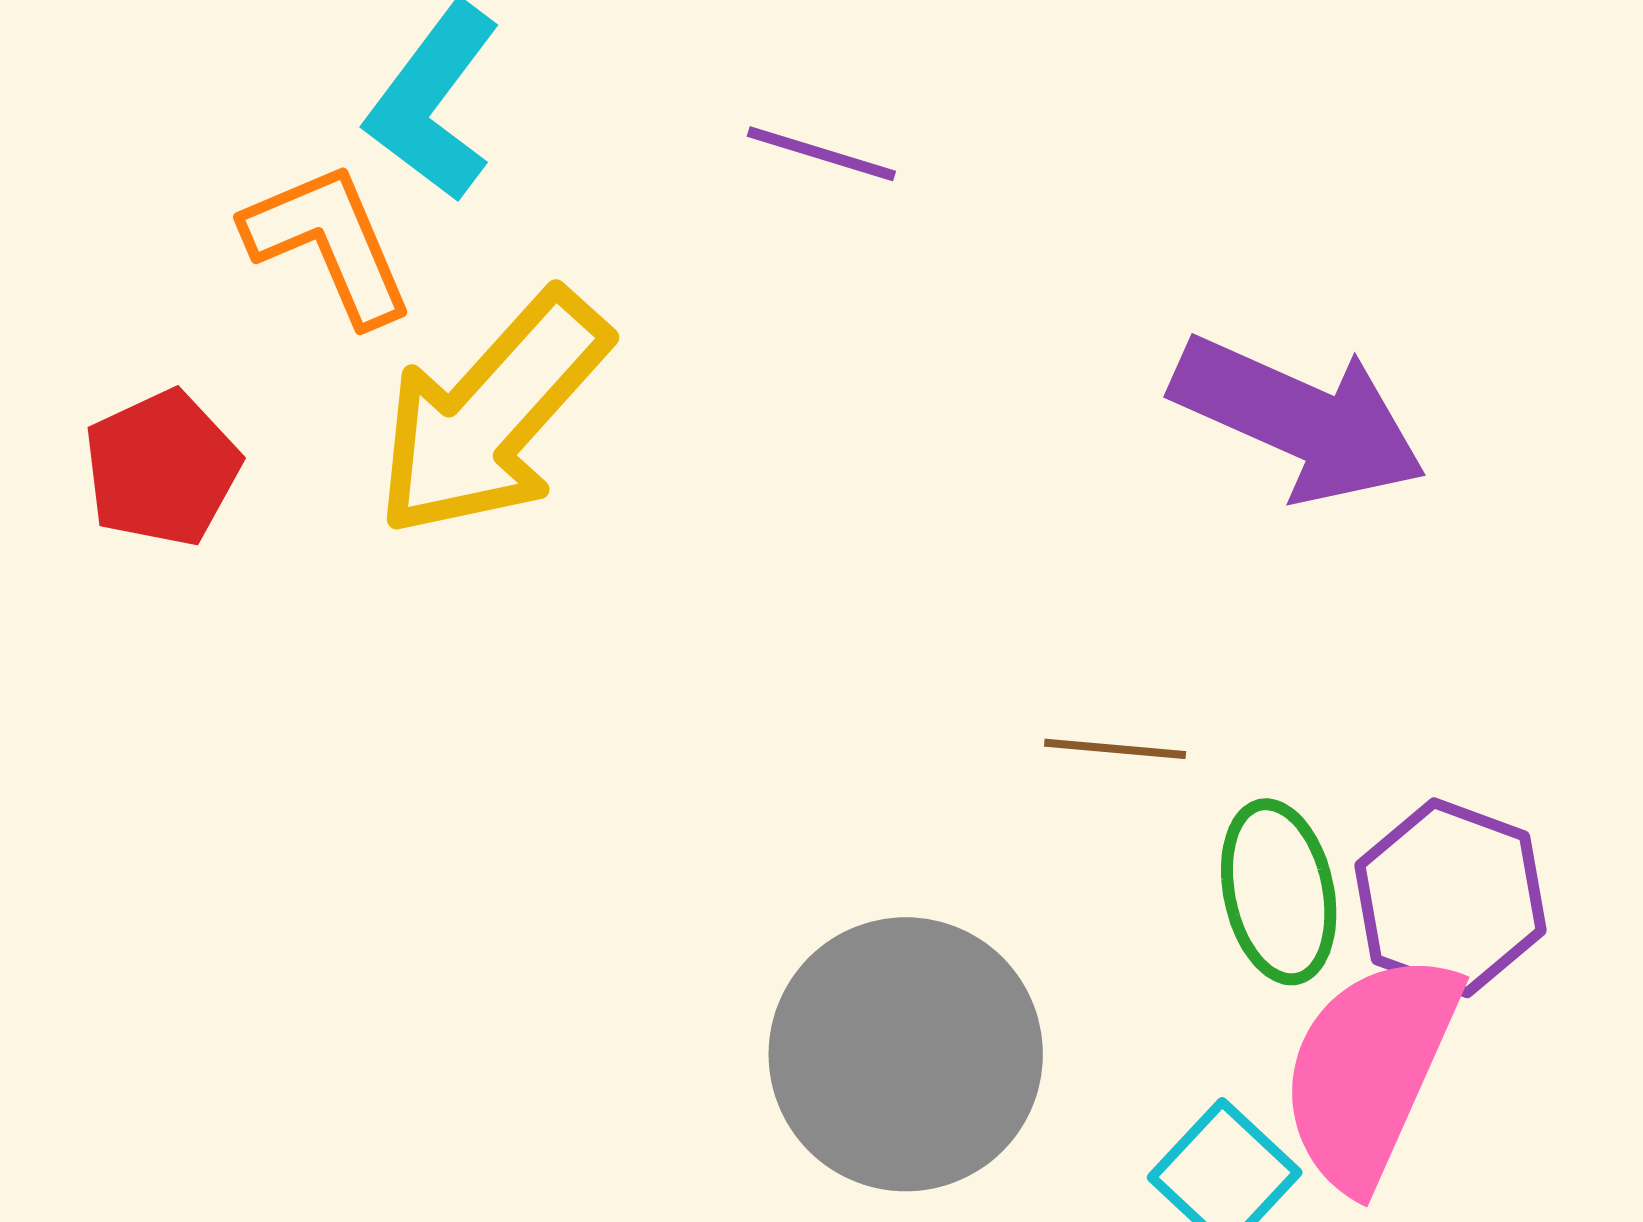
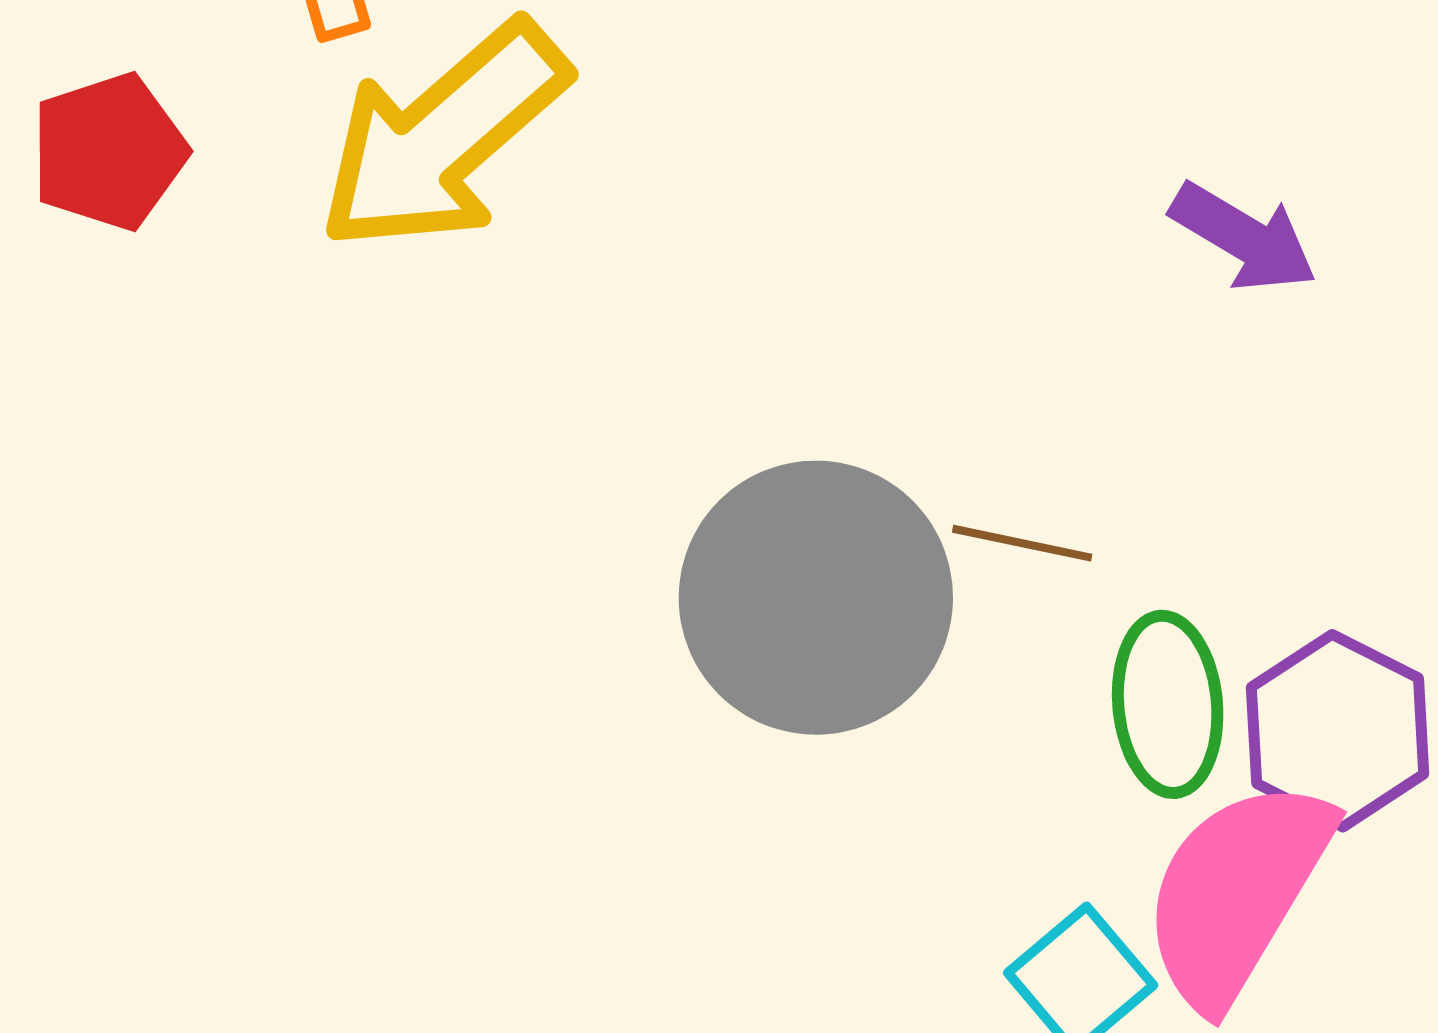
purple arrow: (1299, 419) -> (1244, 237), size x0.6
gray circle: (906, 1054) -> (816, 598), moved

